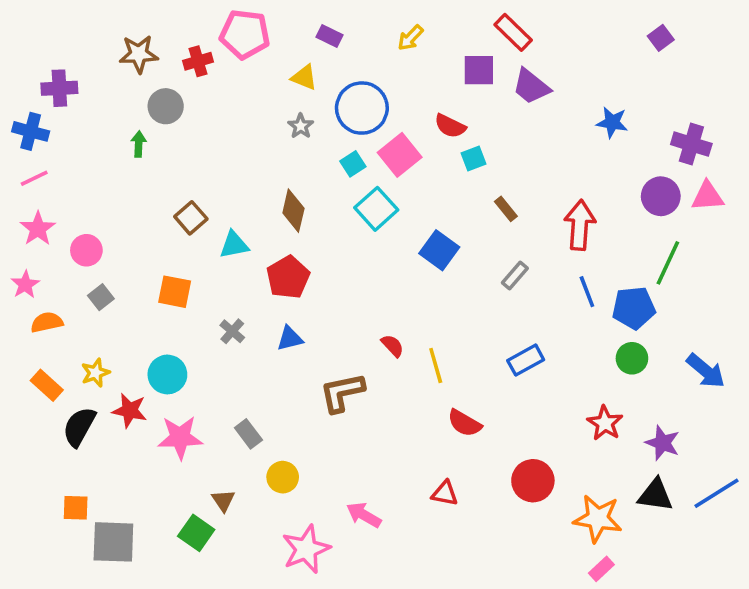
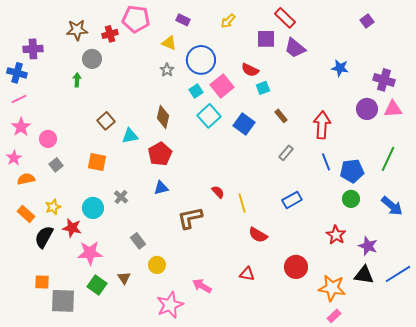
blue square: (439, 250) -> (244, 124), moved
green line: (668, 263) -> (388, 159), moved
gray cross: (232, 331) -> (121, 197), moved
pink star: (180, 438) -> (90, 253), moved
green square: (196, 533) -> (97, 285), moved

